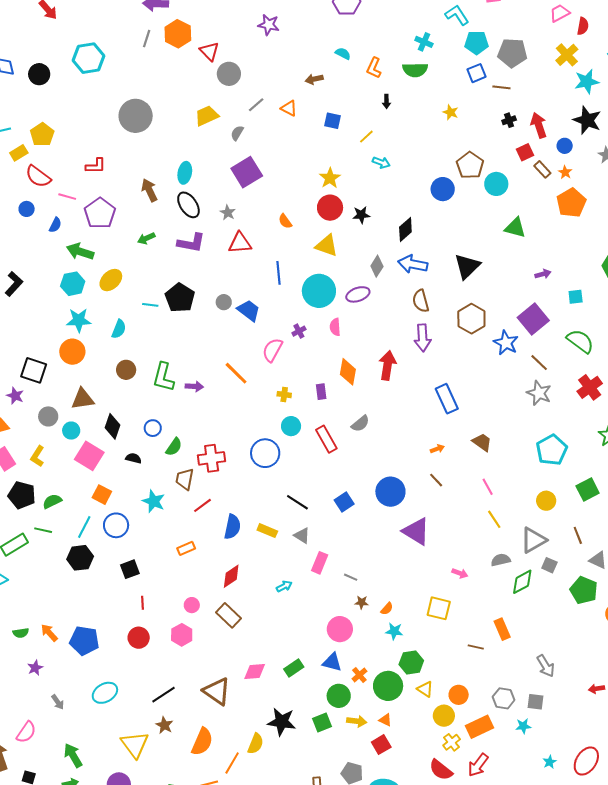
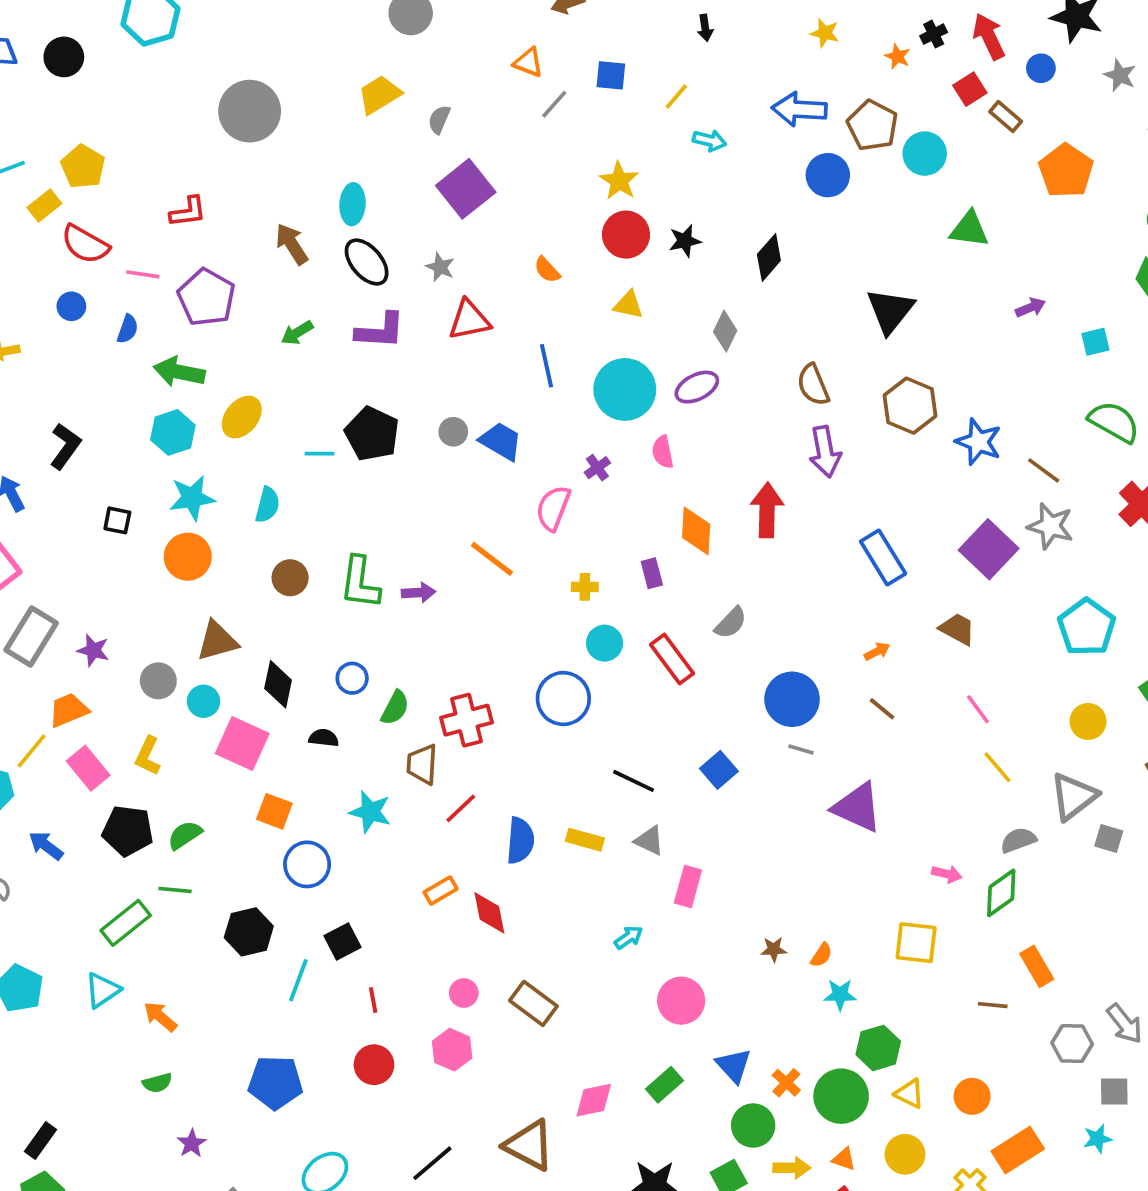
gray line: (256, 105) -> (554, 104), moved
orange star: (565, 172) -> (898, 56), moved
yellow triangle: (327, 246) -> (628, 305), size x0.7
blue arrow: (413, 264) -> (799, 109), moved
purple square: (533, 319) -> (989, 549), moved
black square: (34, 370) -> (117, 520), moved, size x0.6
blue circle: (390, 492) -> (792, 699), moved
cyan line: (84, 527) -> (298, 980), moved
red diamond: (231, 576) -> (489, 913), moved, turned -60
gray line: (351, 577) -> (801, 749), moved
green diamond: (522, 582) -> (1001, 893), moved
pink circle: (340, 629) -> (681, 1001), moved
orange arrow: (49, 633) -> (160, 1017), moved
blue triangle: (332, 662) -> (734, 1066), turned 40
gray hexagon: (504, 698) -> (1072, 1044), moved
yellow circle: (444, 716) -> (905, 1154), moved

